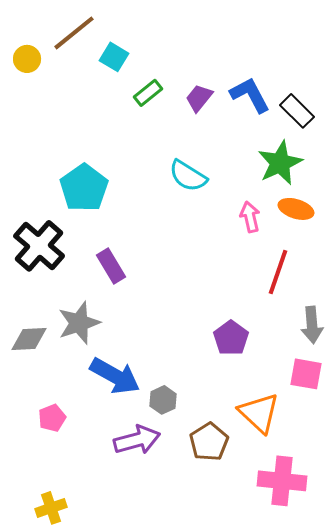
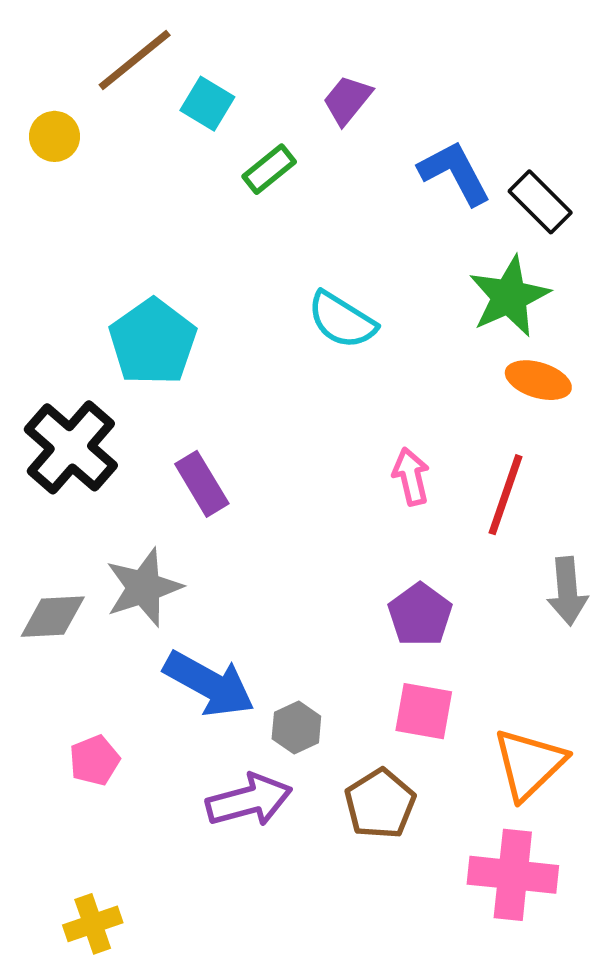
yellow circle: (27, 59) -> (55, 136), moved
purple trapezoid: (199, 98) -> (347, 100), moved
pink arrow: (250, 217) -> (411, 477), moved
pink square: (306, 374) -> (424, 711), moved
orange triangle: (259, 413) -> (529, 764), moved, turned 33

